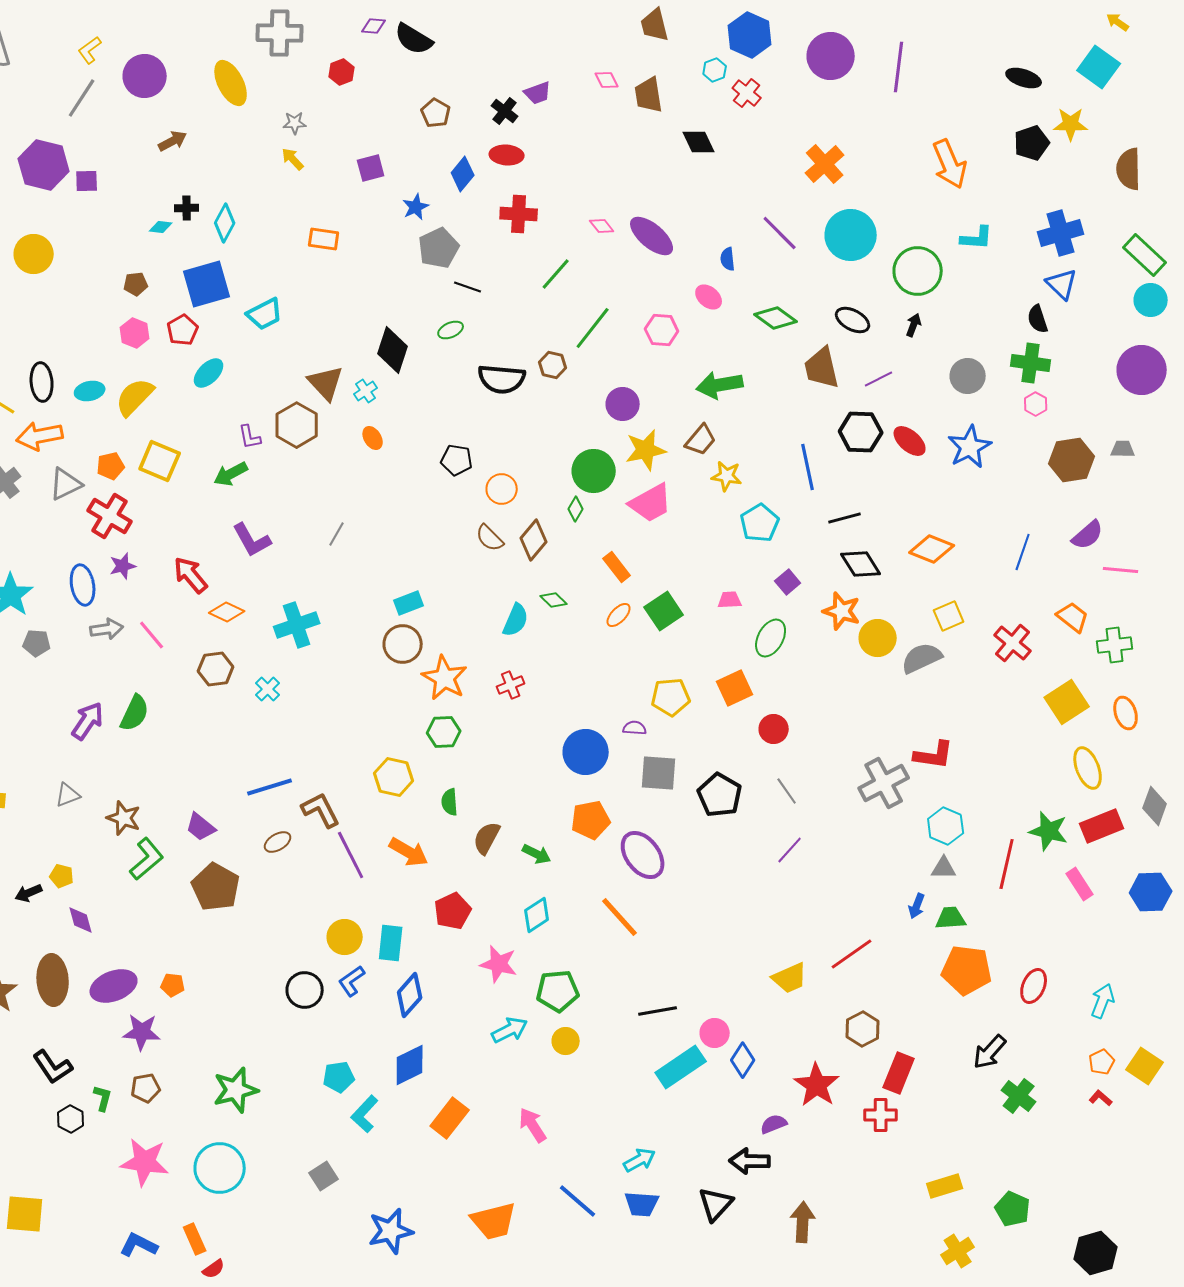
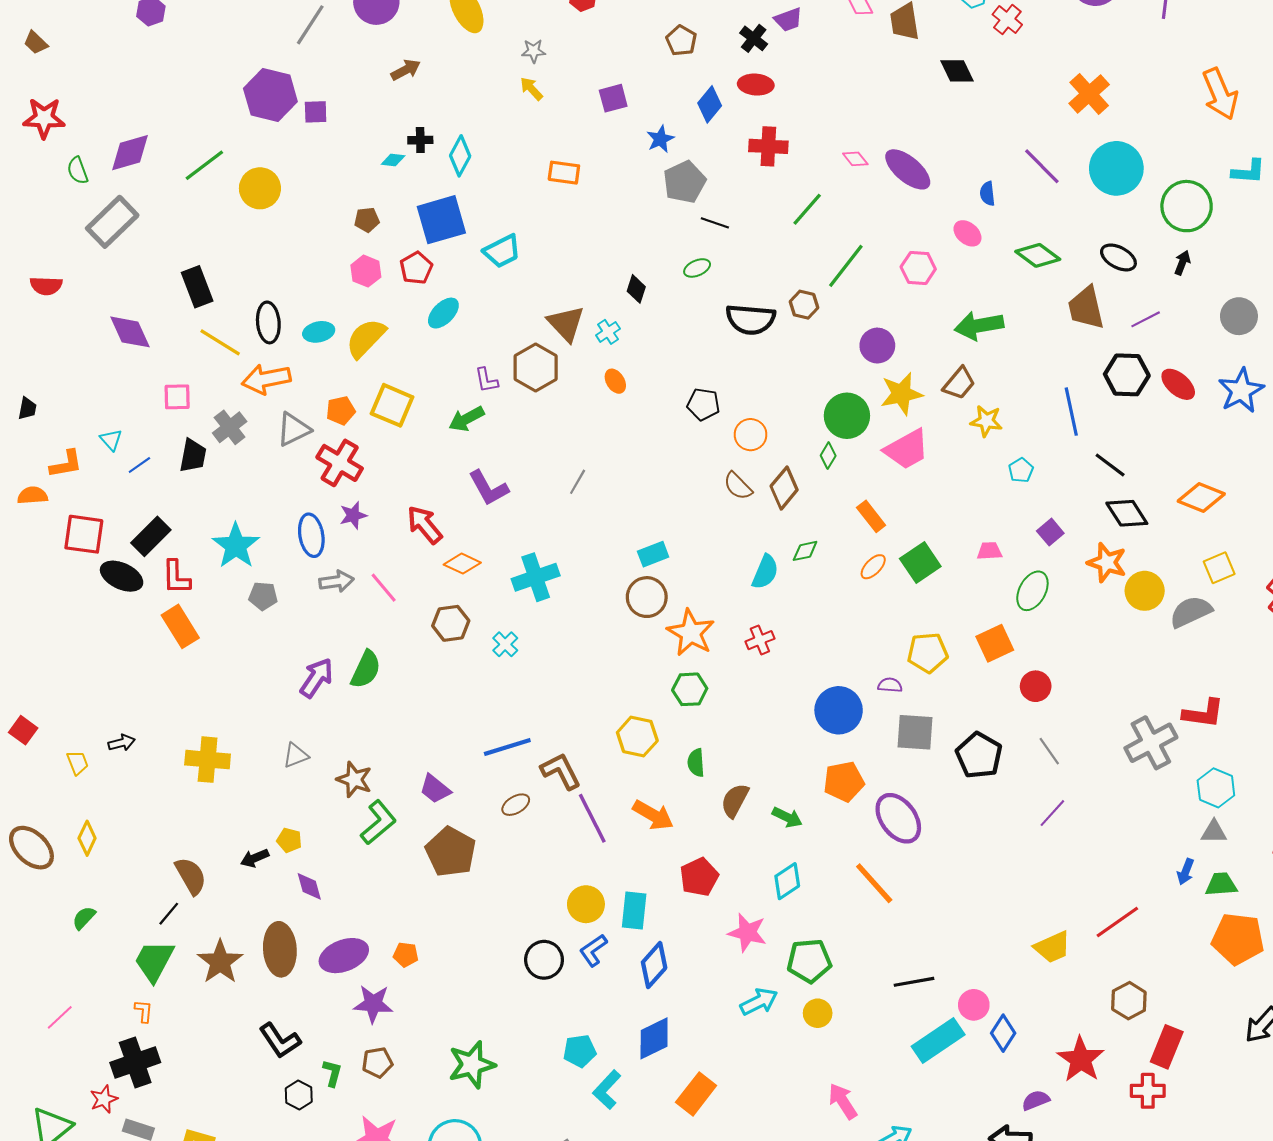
black diamond: (393, 350) -> (636, 289), size x0.6
black line: (845, 518) -> (1110, 465), turned 52
cyan pentagon: (760, 523) -> (1021, 470), size x0.6
green diamond: (554, 600) -> (805, 551), turned -56
pink arrow: (533, 1125) -> (843, 1101), moved

